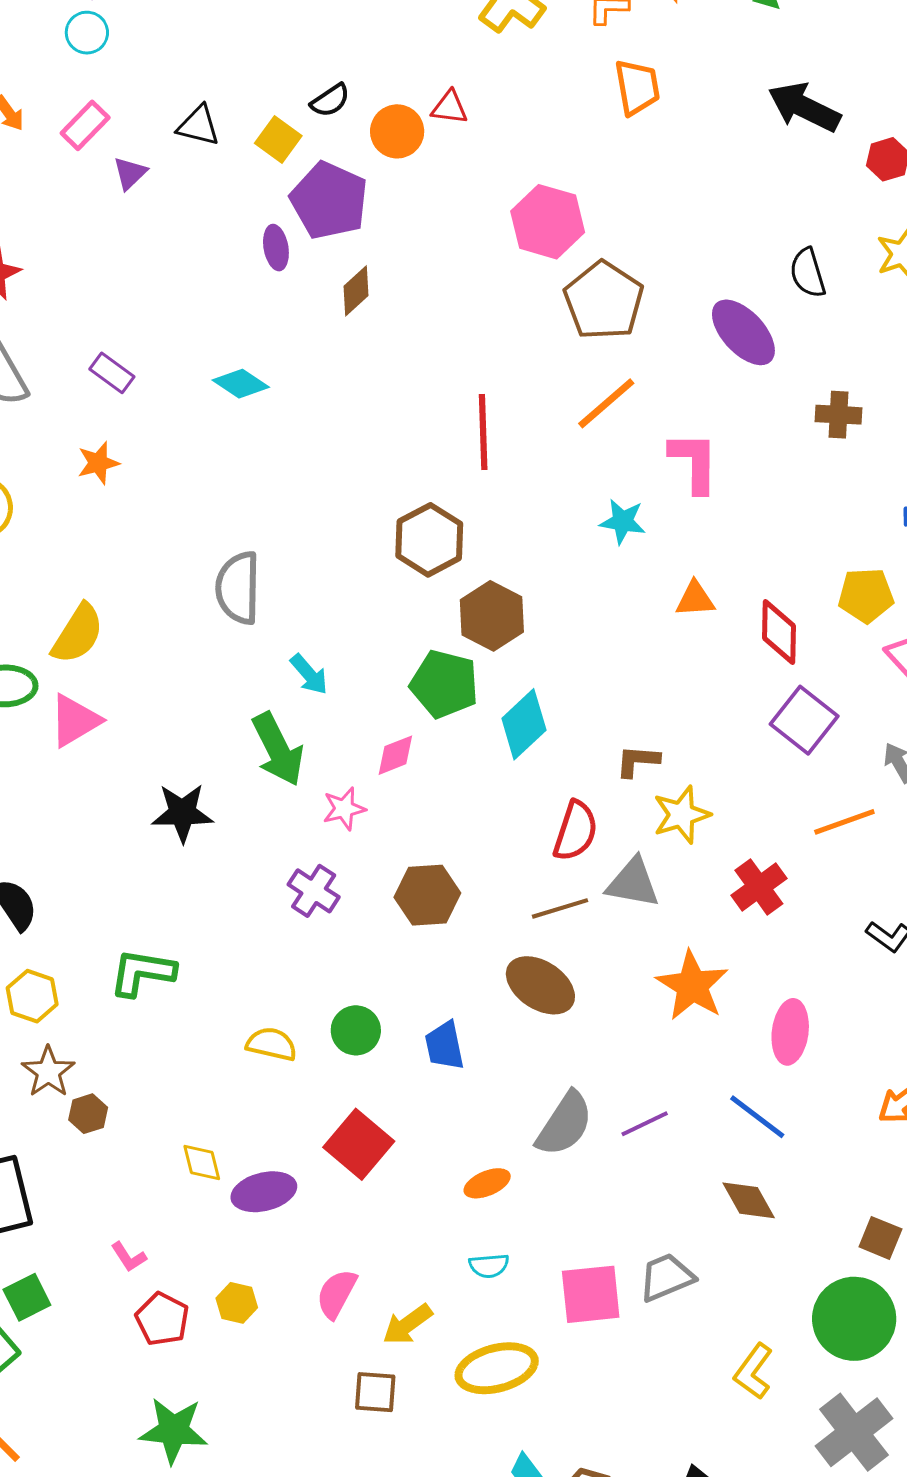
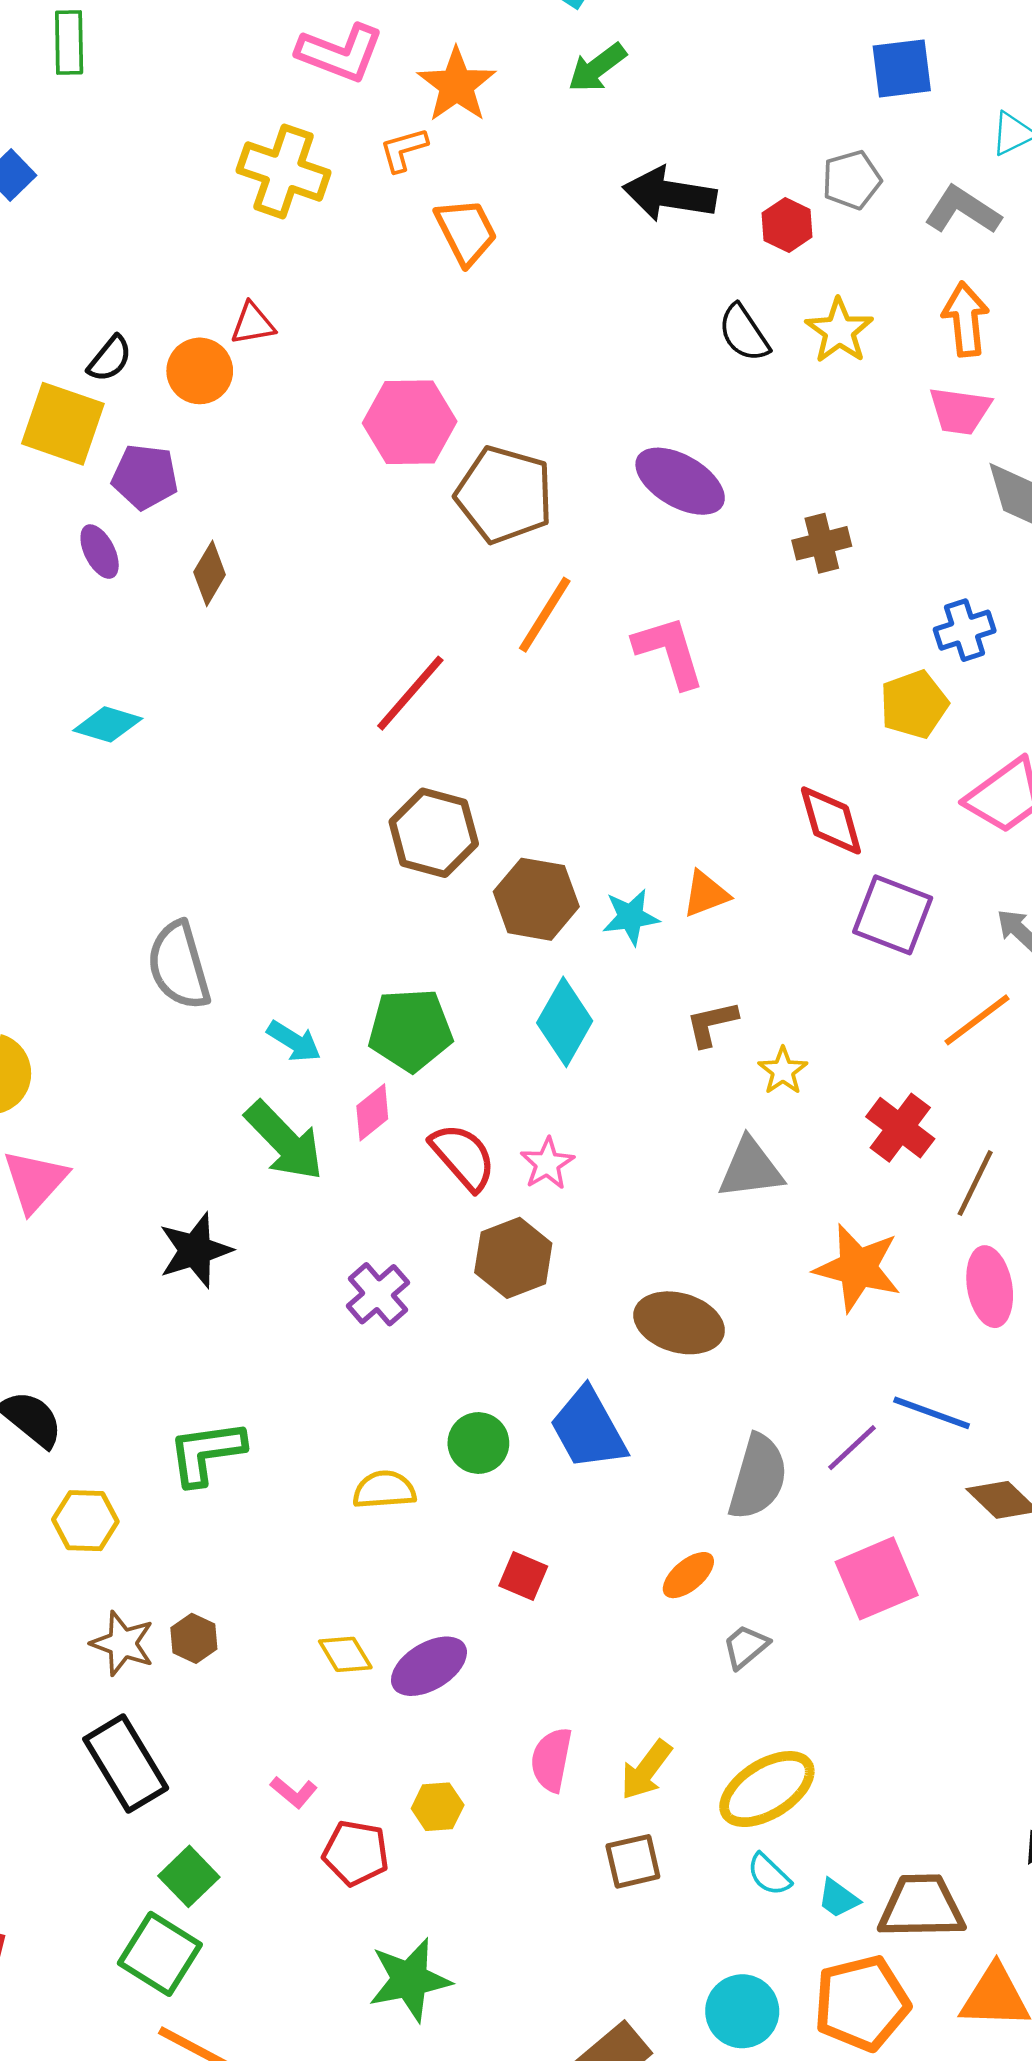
yellow square: (278, 140) -> (63, 424), size x1.5
purple pentagon: (329, 200) -> (145, 477), size x0.7
black semicircle: (808, 273) -> (744, 333), moved
red line: (483, 432) -> (410, 693), turned 60
cyan star: (623, 521) -> (631, 917), moved
brown hexagon: (429, 540) -> (434, 833), moved
yellow pentagon: (866, 595) -> (914, 704), moved
orange triangle: (695, 599) -> (706, 894), moved
brown hexagon: (492, 616) -> (536, 899), moved
green pentagon: (444, 684) -> (410, 1030), moved
pink diamond: (395, 755) -> (372, 1112), moved
pink star: (344, 809) -> (547, 1164), moved
yellow star: (682, 815) -> (783, 1071), size x0.7
red semicircle: (576, 831) -> (463, 1157), moved, turned -42
purple cross: (314, 891) -> (378, 1294), turned 33
brown line: (560, 908) -> (975, 1183), moved, turned -30
blue trapezoid: (445, 1046) -> (588, 1429), size x1.4
brown star: (48, 1072) -> (122, 1643), moved
blue line: (757, 1117) -> (932, 1413), moved
red square: (359, 1144) -> (523, 1576), size x0.6
cyan semicircle: (489, 1266) -> (769, 1874), moved, turned 66
gray trapezoid: (666, 1277) -> (746, 1647), moved, size x0.7
pink square: (591, 1294) -> (877, 1578), moved

